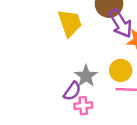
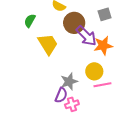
gray star: (86, 76) -> (69, 82), turned 30

